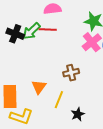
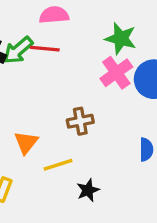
yellow line: (59, 100) -> (58, 165), turned 48

